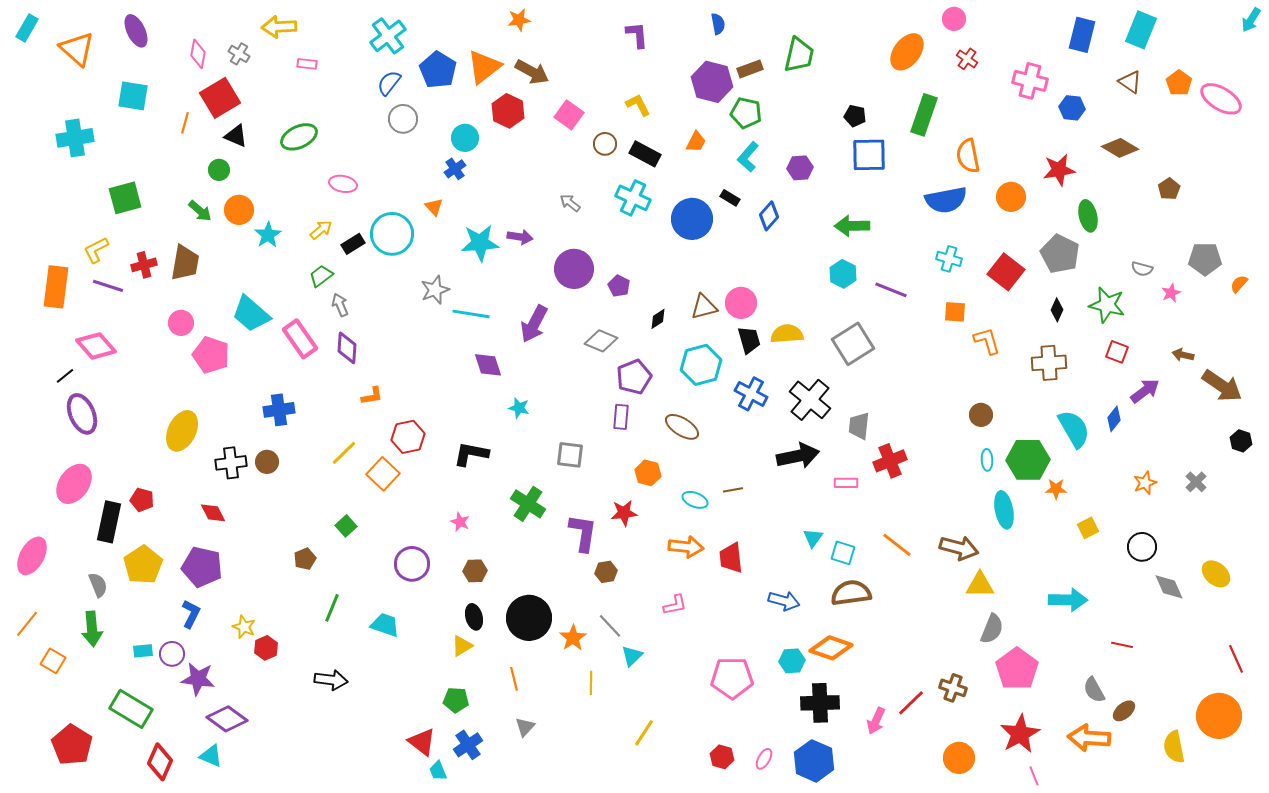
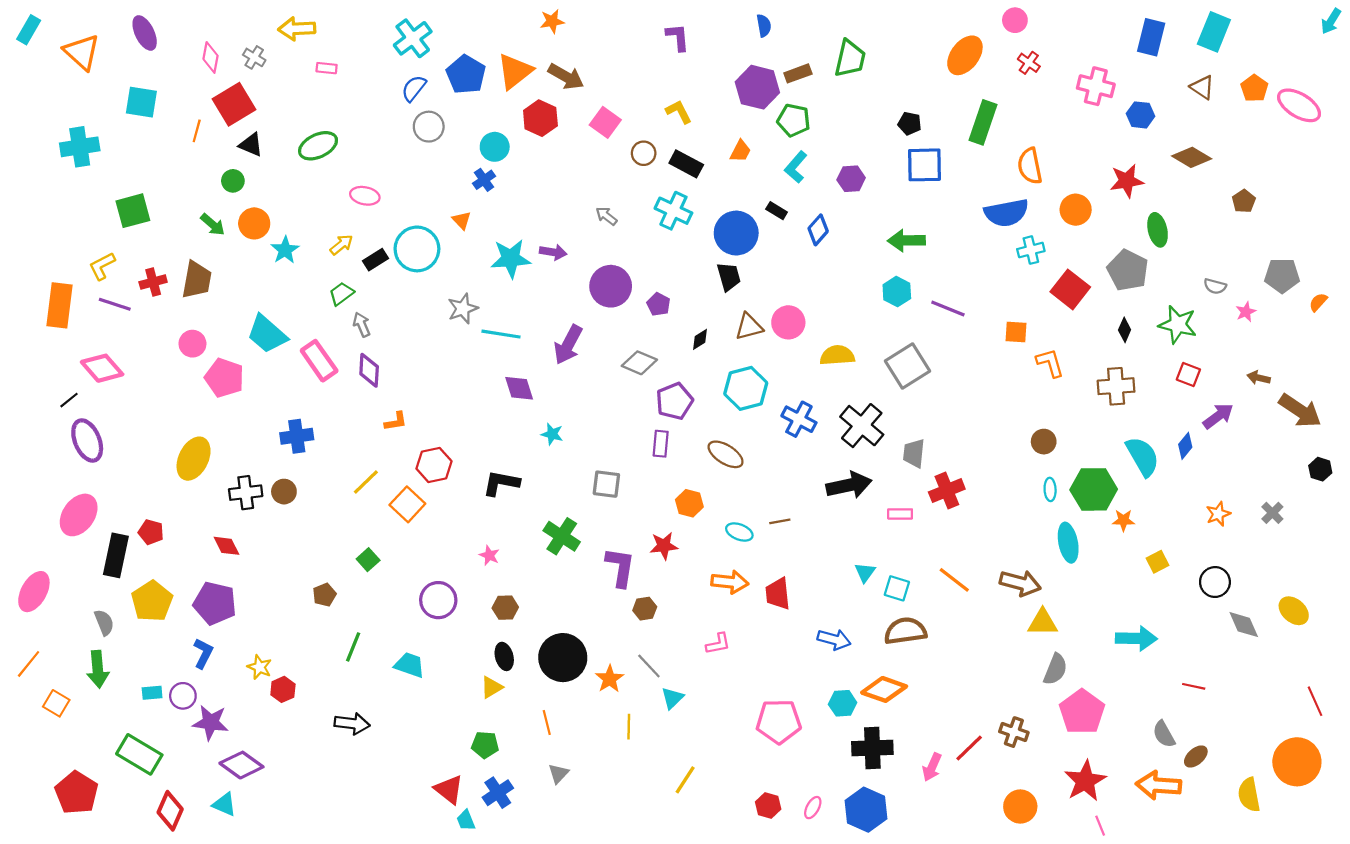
cyan cross: (949, 259) -> (1031, 250), moved, turned -30
black trapezoid: (749, 340) -> (729, 277), moved

